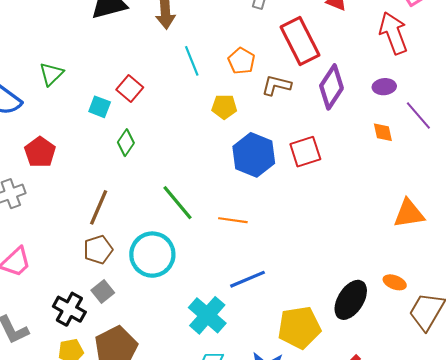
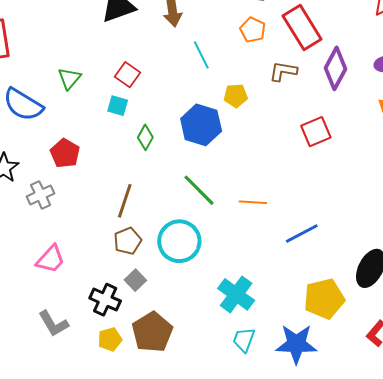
orange pentagon: (241, 61) -> (253, 30), moved
red square: (130, 88) -> (128, 75), moved
blue hexagon: (254, 155) -> (201, 125), moved
blue line: (247, 279) -> (302, 233), moved

